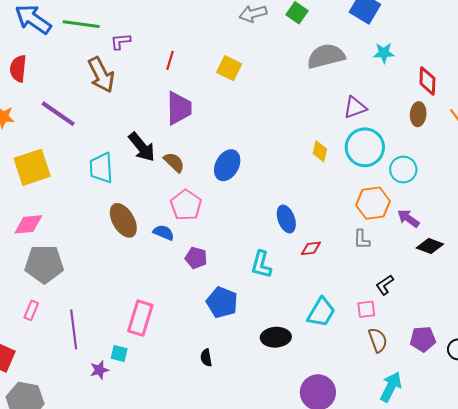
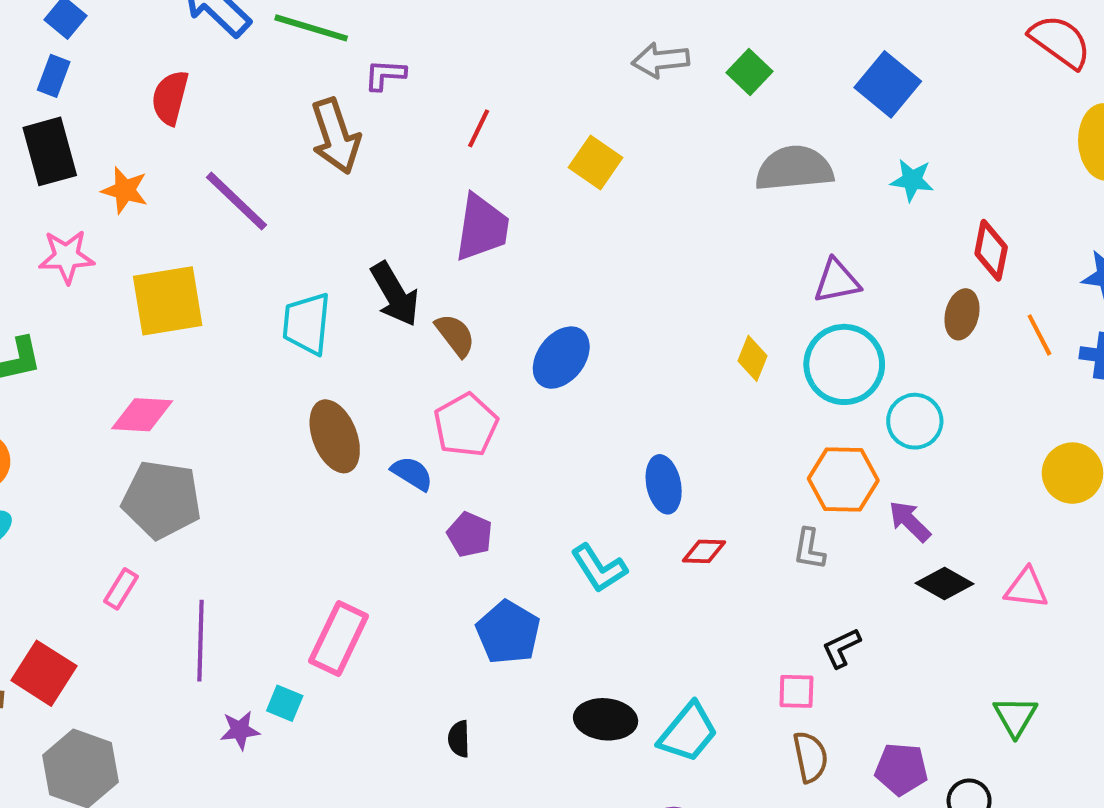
cyan L-shape: (261, 264) -> (599, 568), turned -56
cyan trapezoid: (321, 312) -> (688, 732), moved

